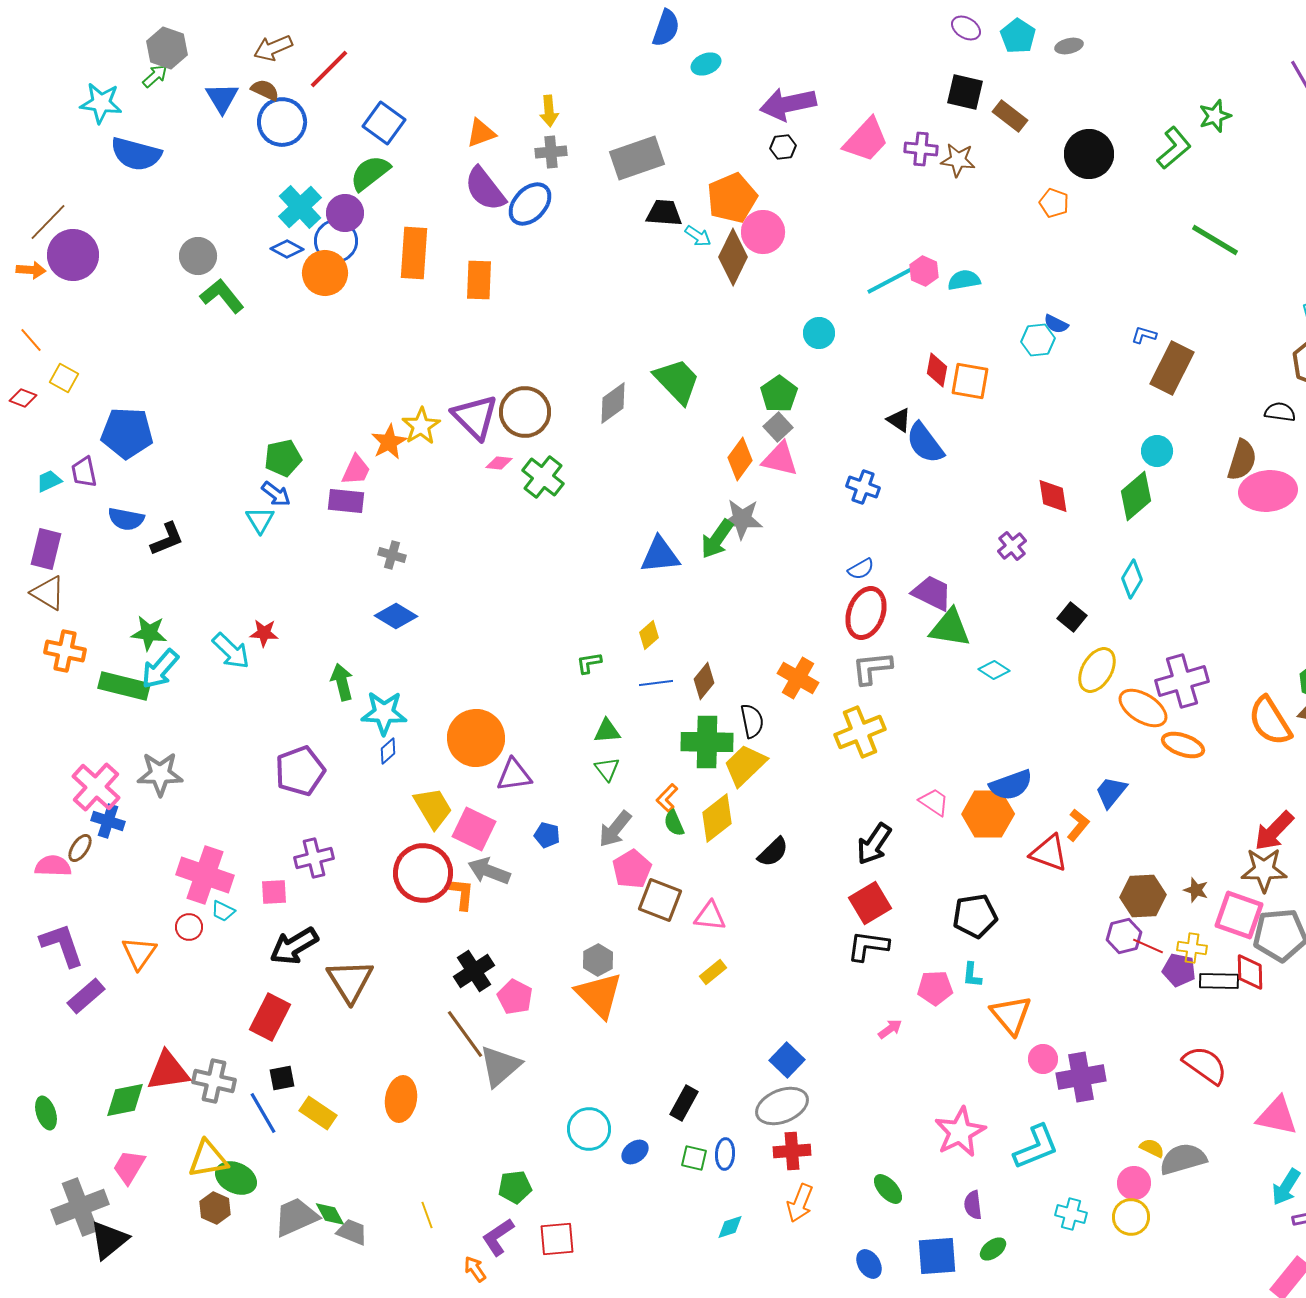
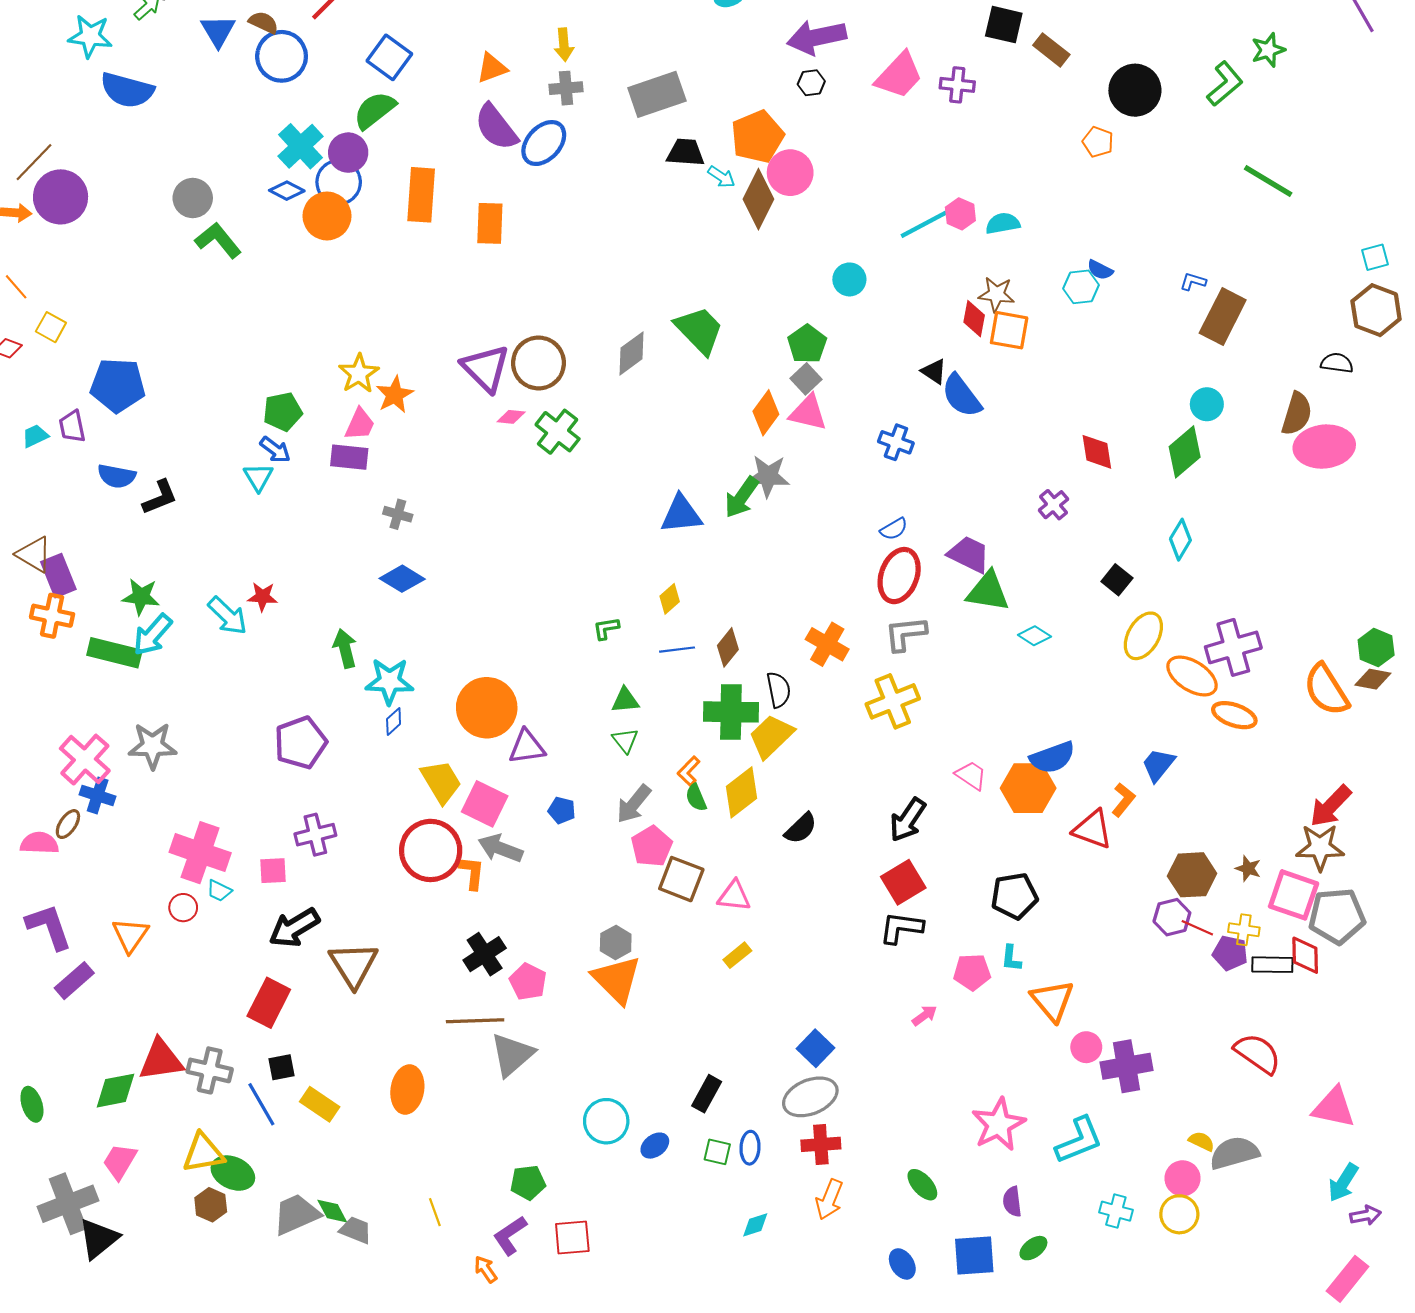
brown star: (958, 160) -> (996, 294), moved
yellow star: (421, 426) -> (359, 374), moved
purple rectangle: (46, 549) -> (58, 576), moved, turned -36
brown line: (465, 1034) -> (475, 1021), turned -56

